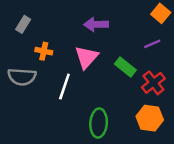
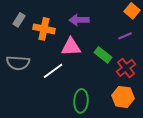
orange cross: (44, 51) -> (44, 29), moved, size x1.5
pink triangle: (86, 57) -> (71, 47), turned 45
white line: (64, 86) -> (53, 71), turned 35

